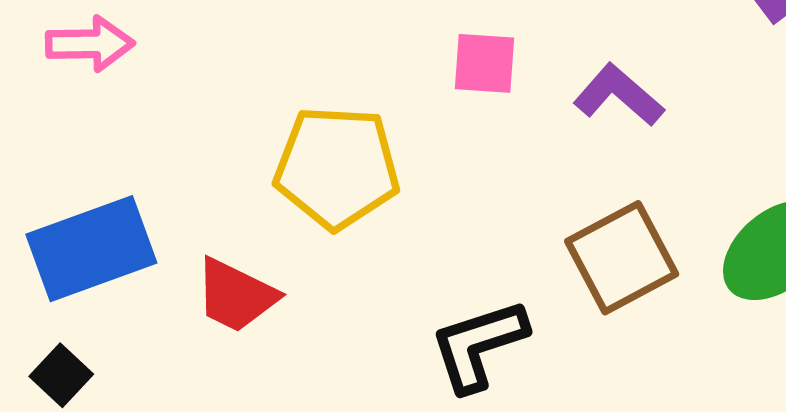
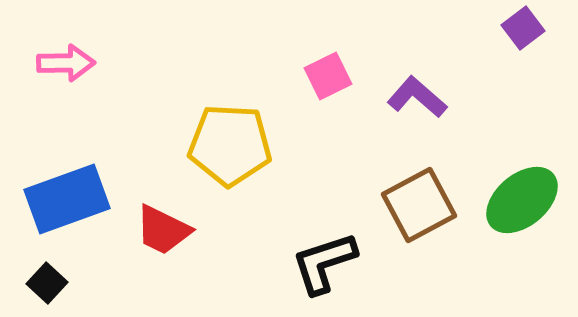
pink square: (485, 63) -> (328, 76), turned -30

